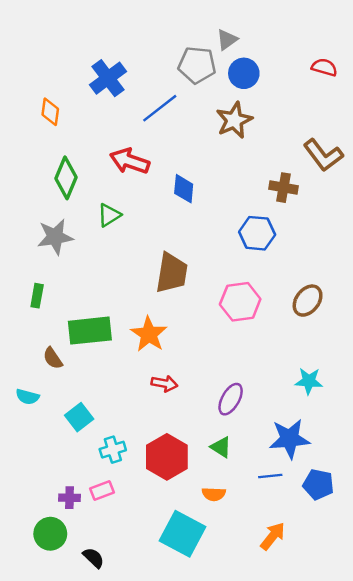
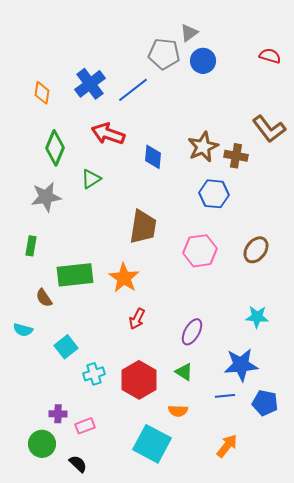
blue cross: (108, 78) -> (90, 84), moved
brown star: (234, 120) -> (203, 147), moved
red arrow: (164, 383) -> (137, 319), turned 105
pink rectangle: (102, 490) -> (85, 426), moved

